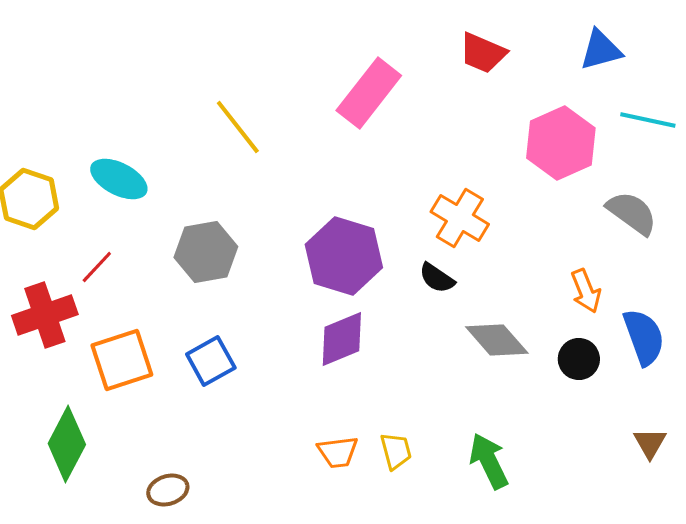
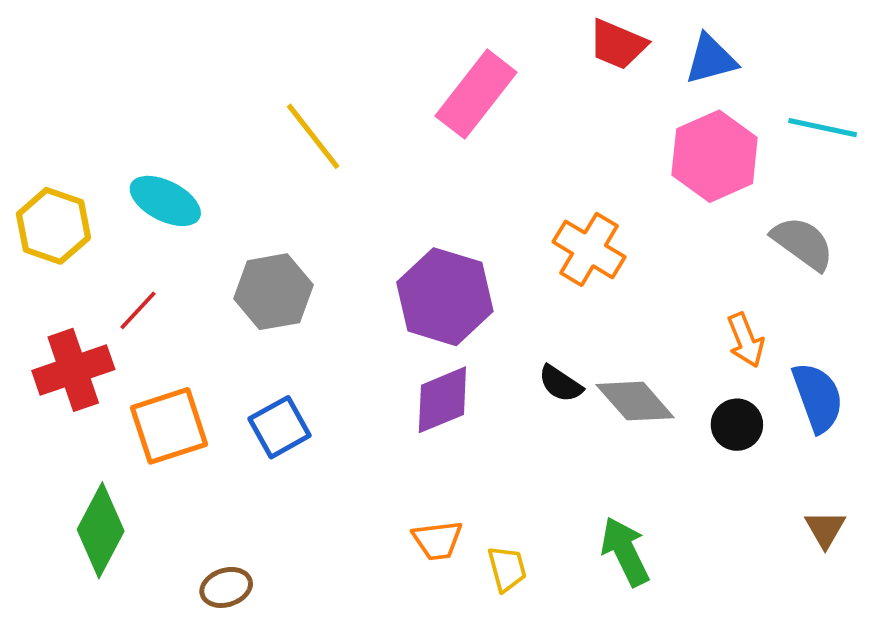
blue triangle: (601, 50) -> (711, 59), moved
black semicircle: (437, 278) -> (560, 384), moved
yellow trapezoid: (396, 451) -> (507, 569), moved

